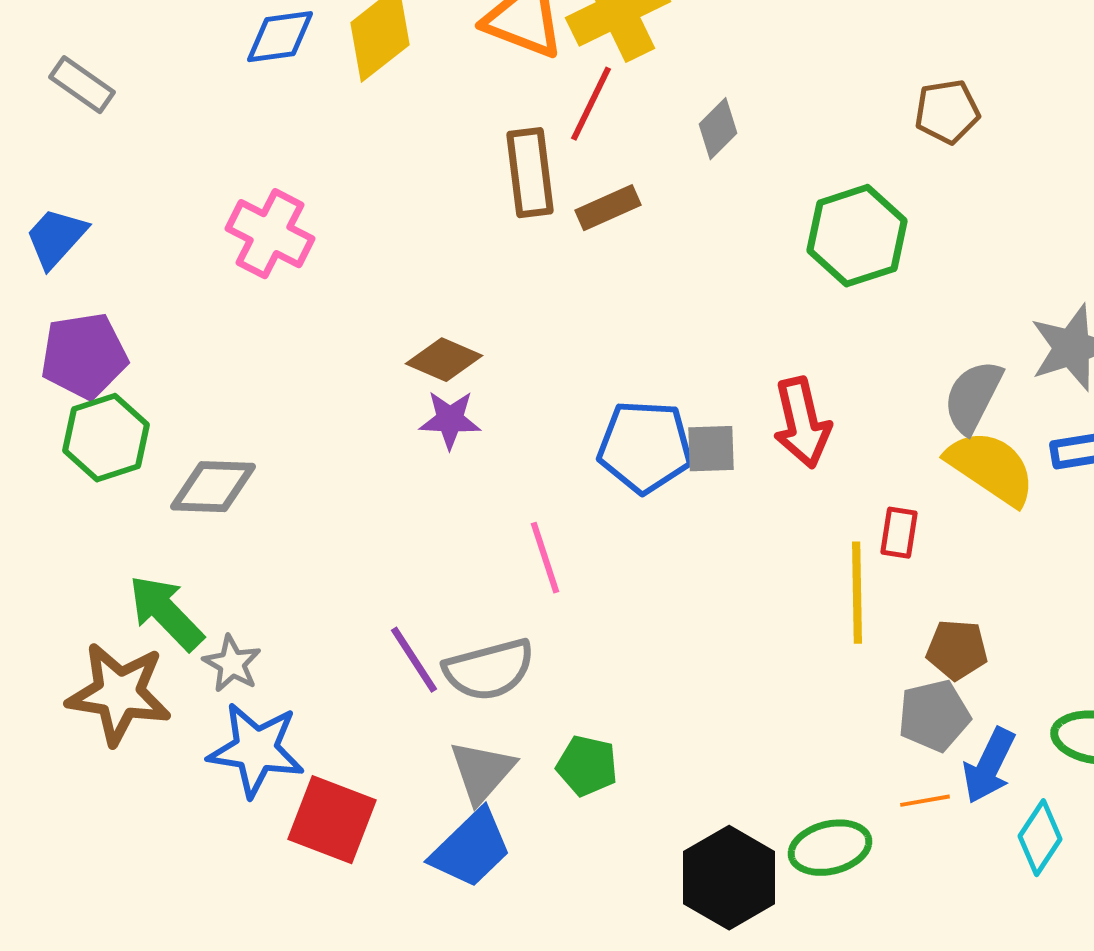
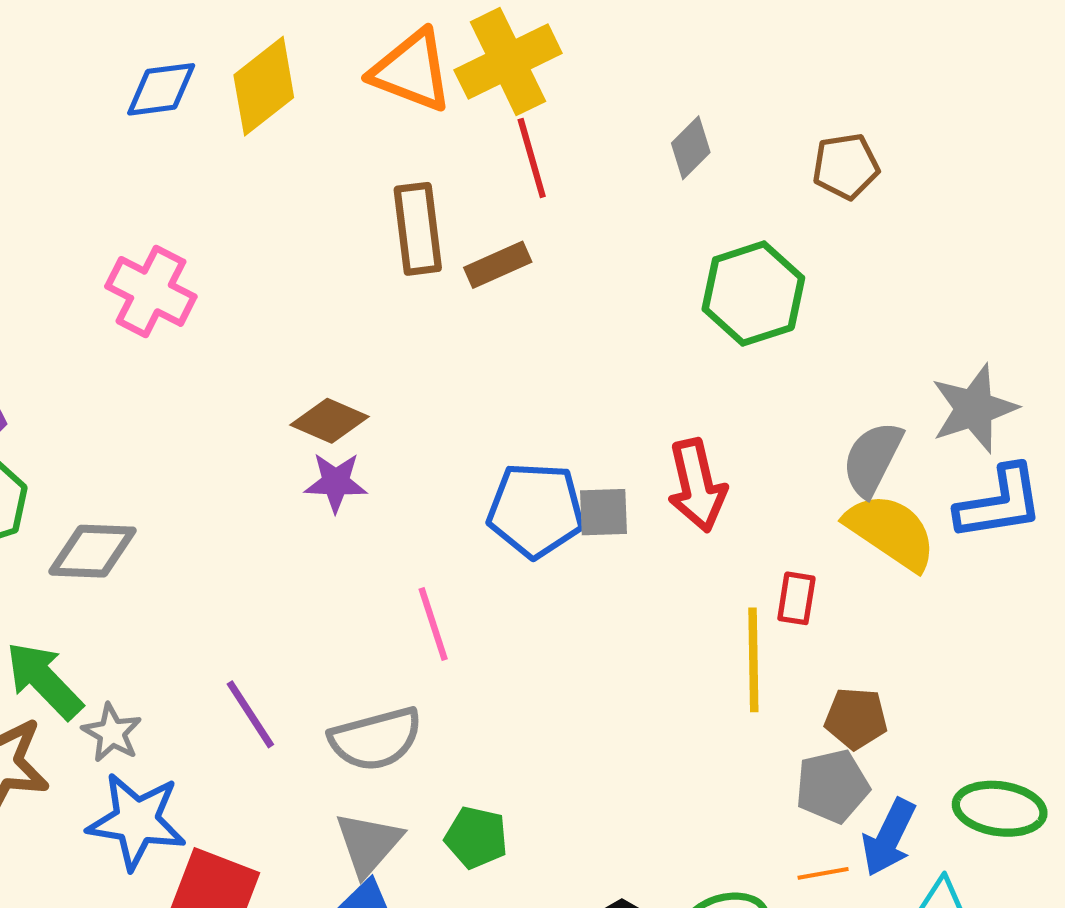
red line: (591, 104) -> (532, 158), moved, turned -42
gray diamond: (718, 129) -> (691, 148), moved
purple line: (414, 660) -> (250, 714), moved

